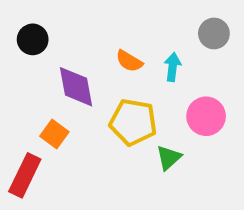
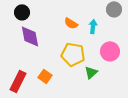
purple diamond: (76, 87) -> (30, 36), moved
orange square: (54, 134) -> (45, 76), moved

